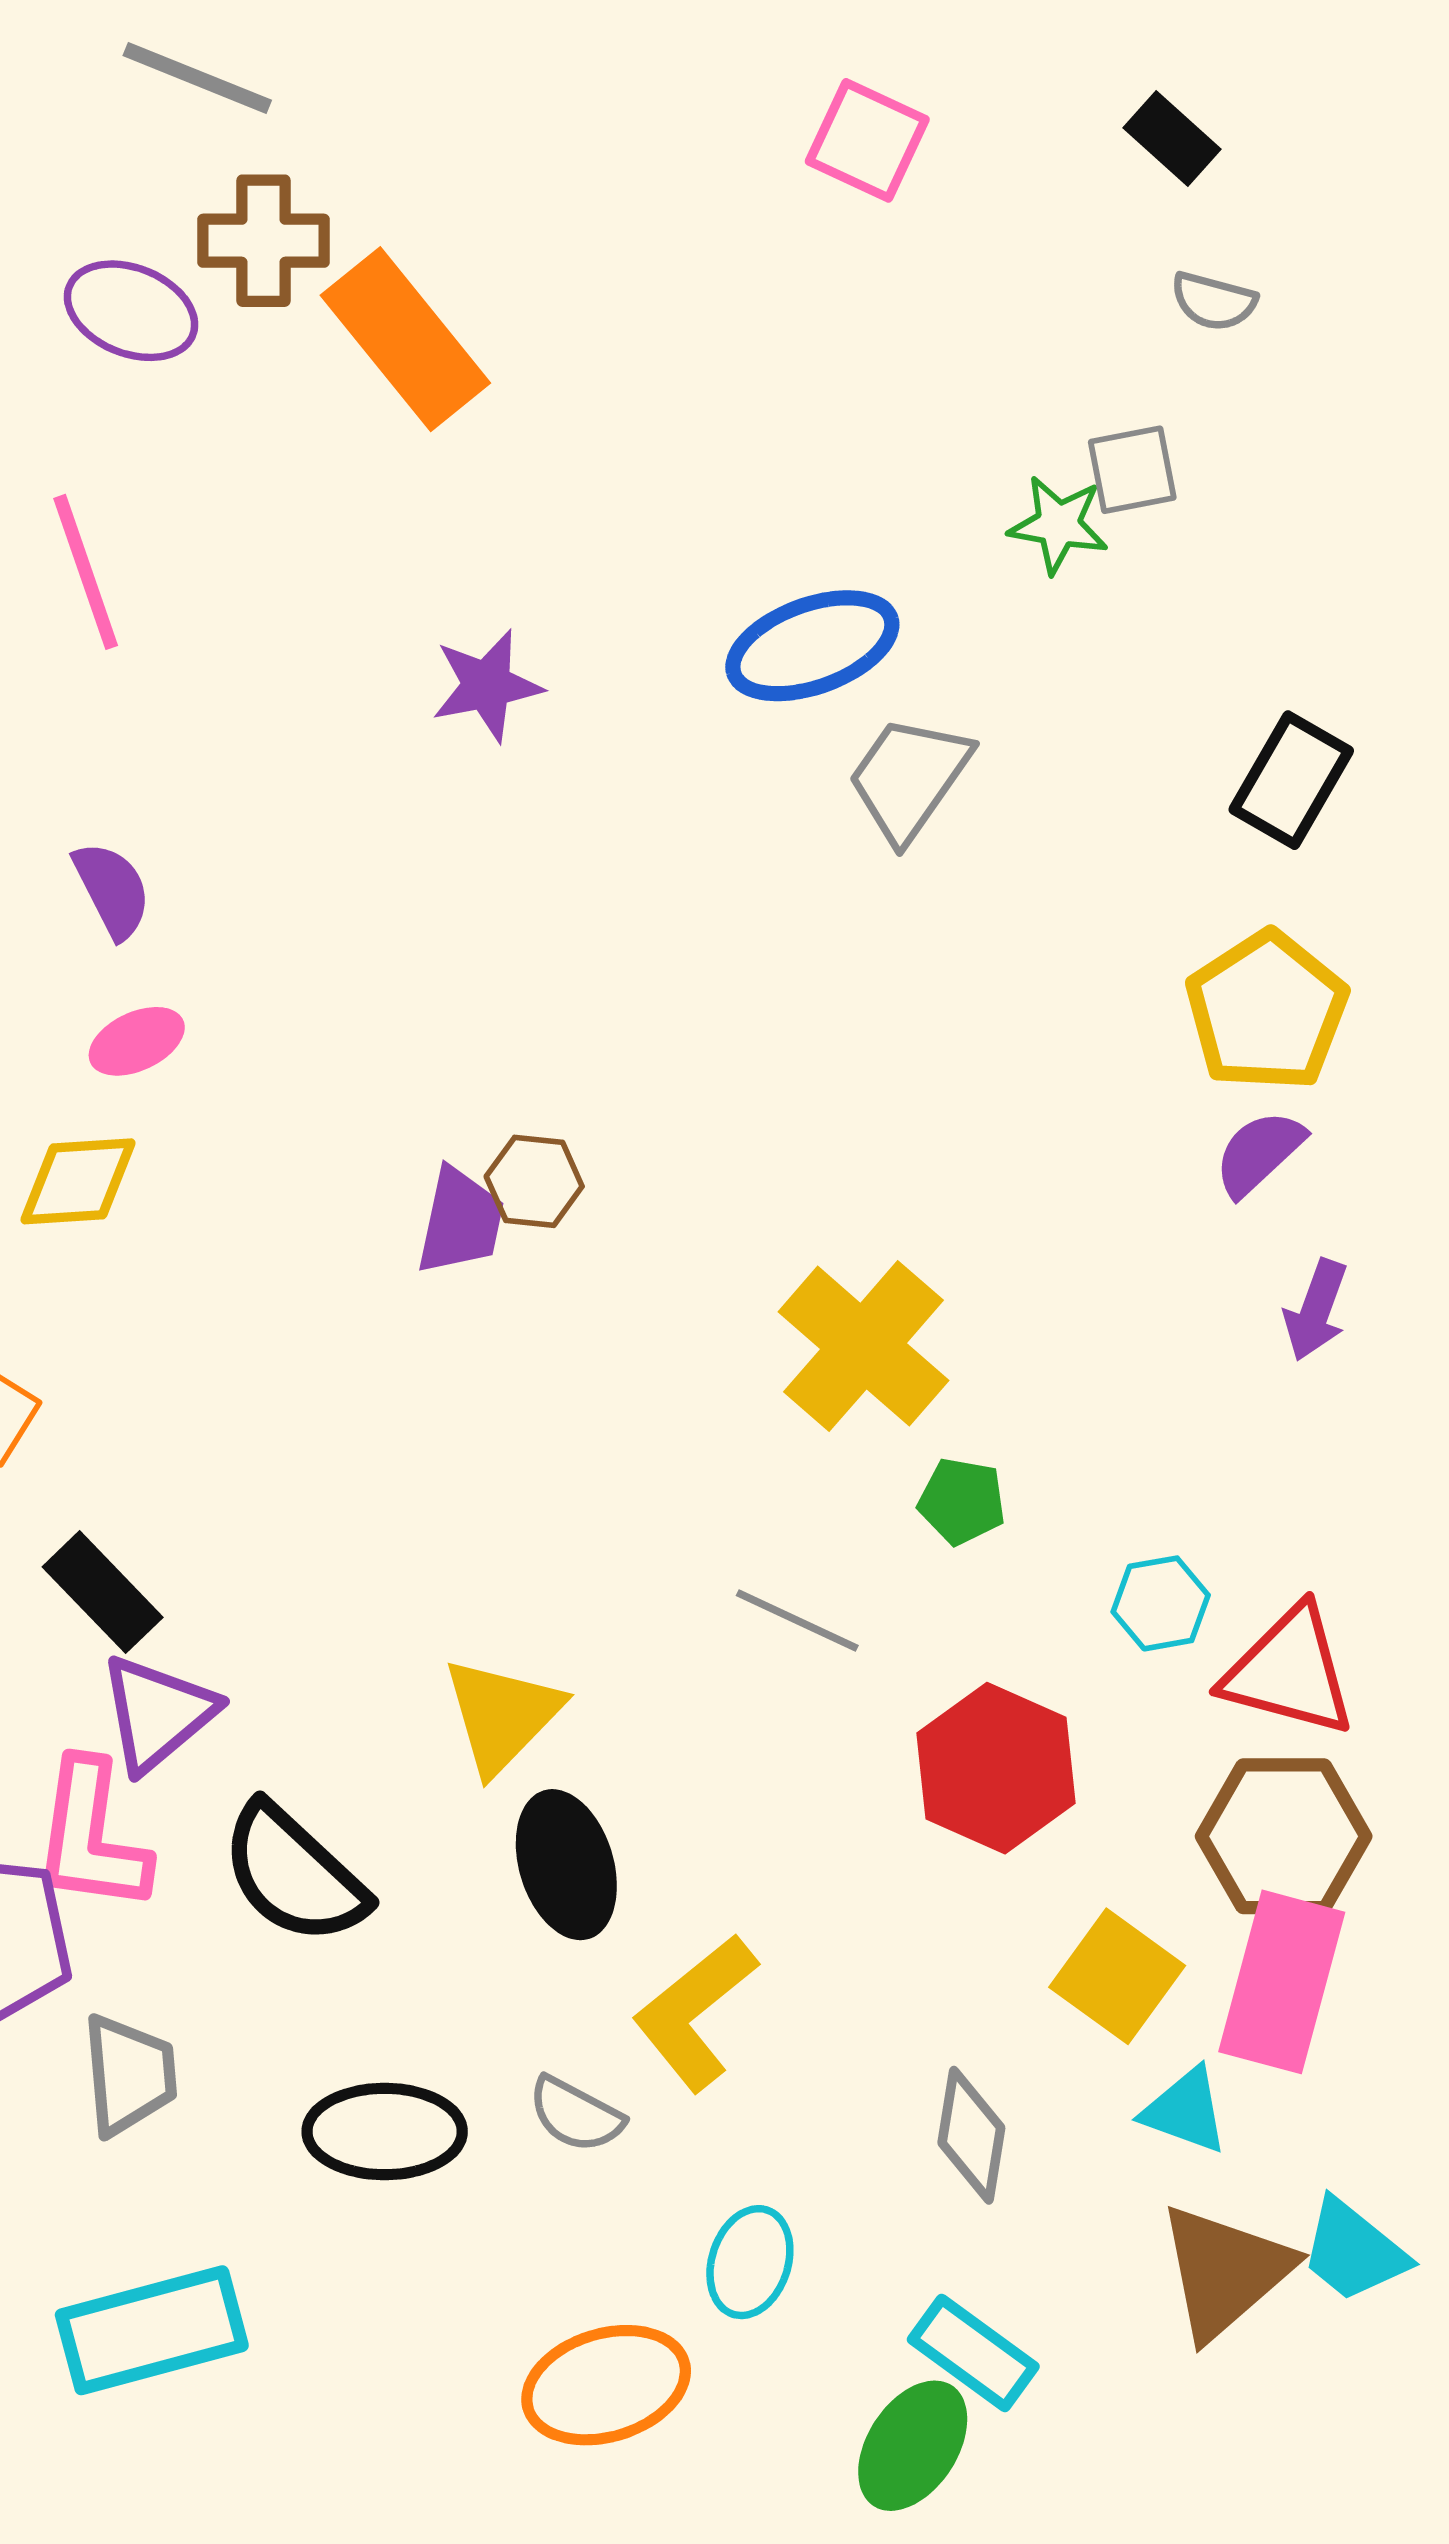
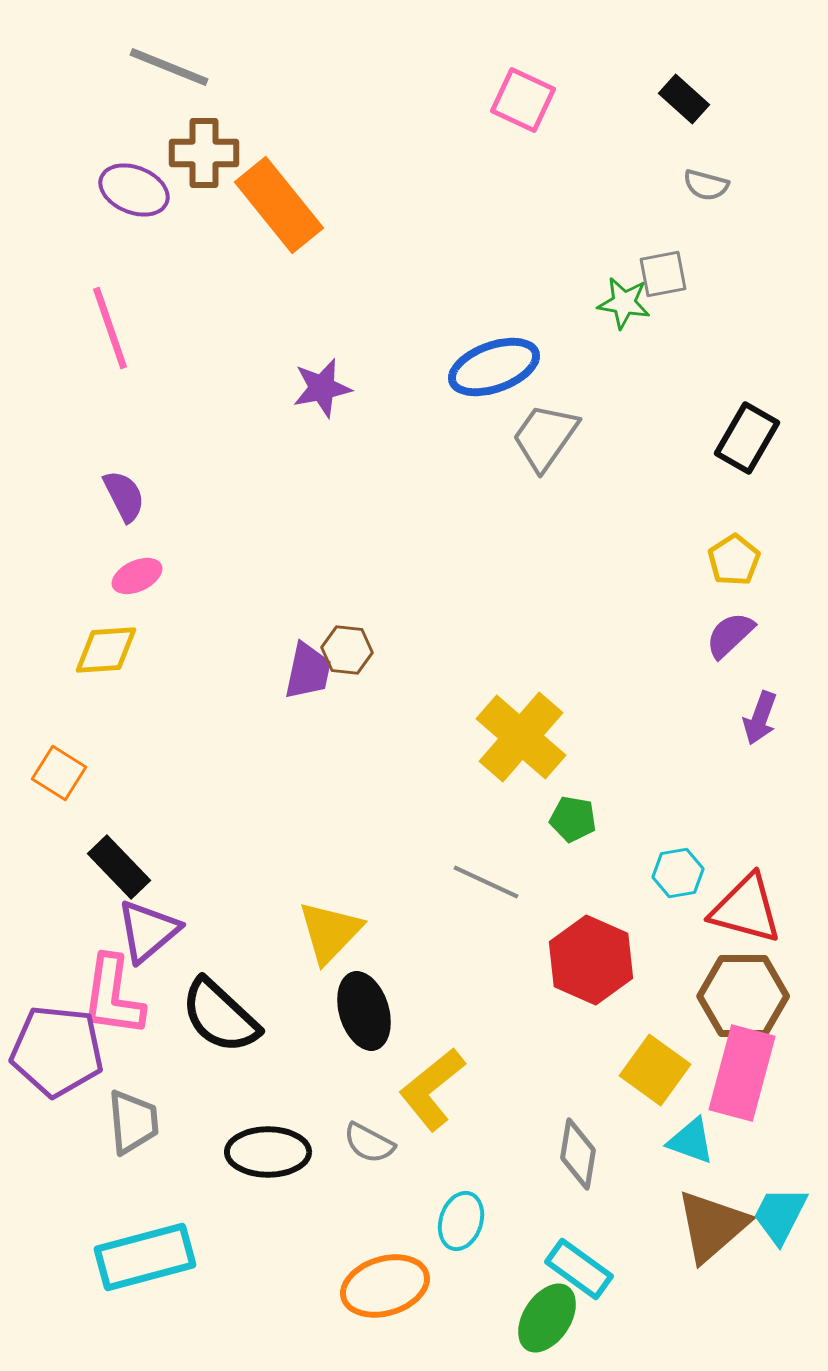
yellow pentagon: (1267, 1011) -> (734, 560), size x0.6
cyan trapezoid: (1354, 2251) -> (780, 1215), turned 78

